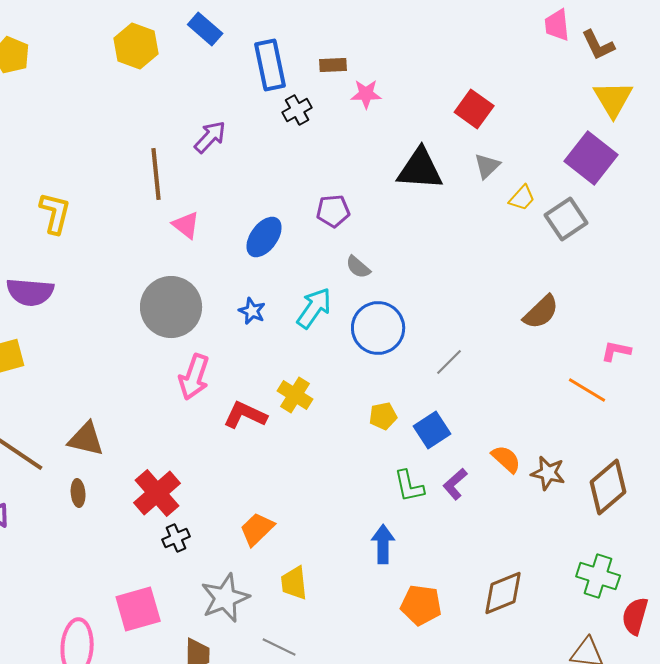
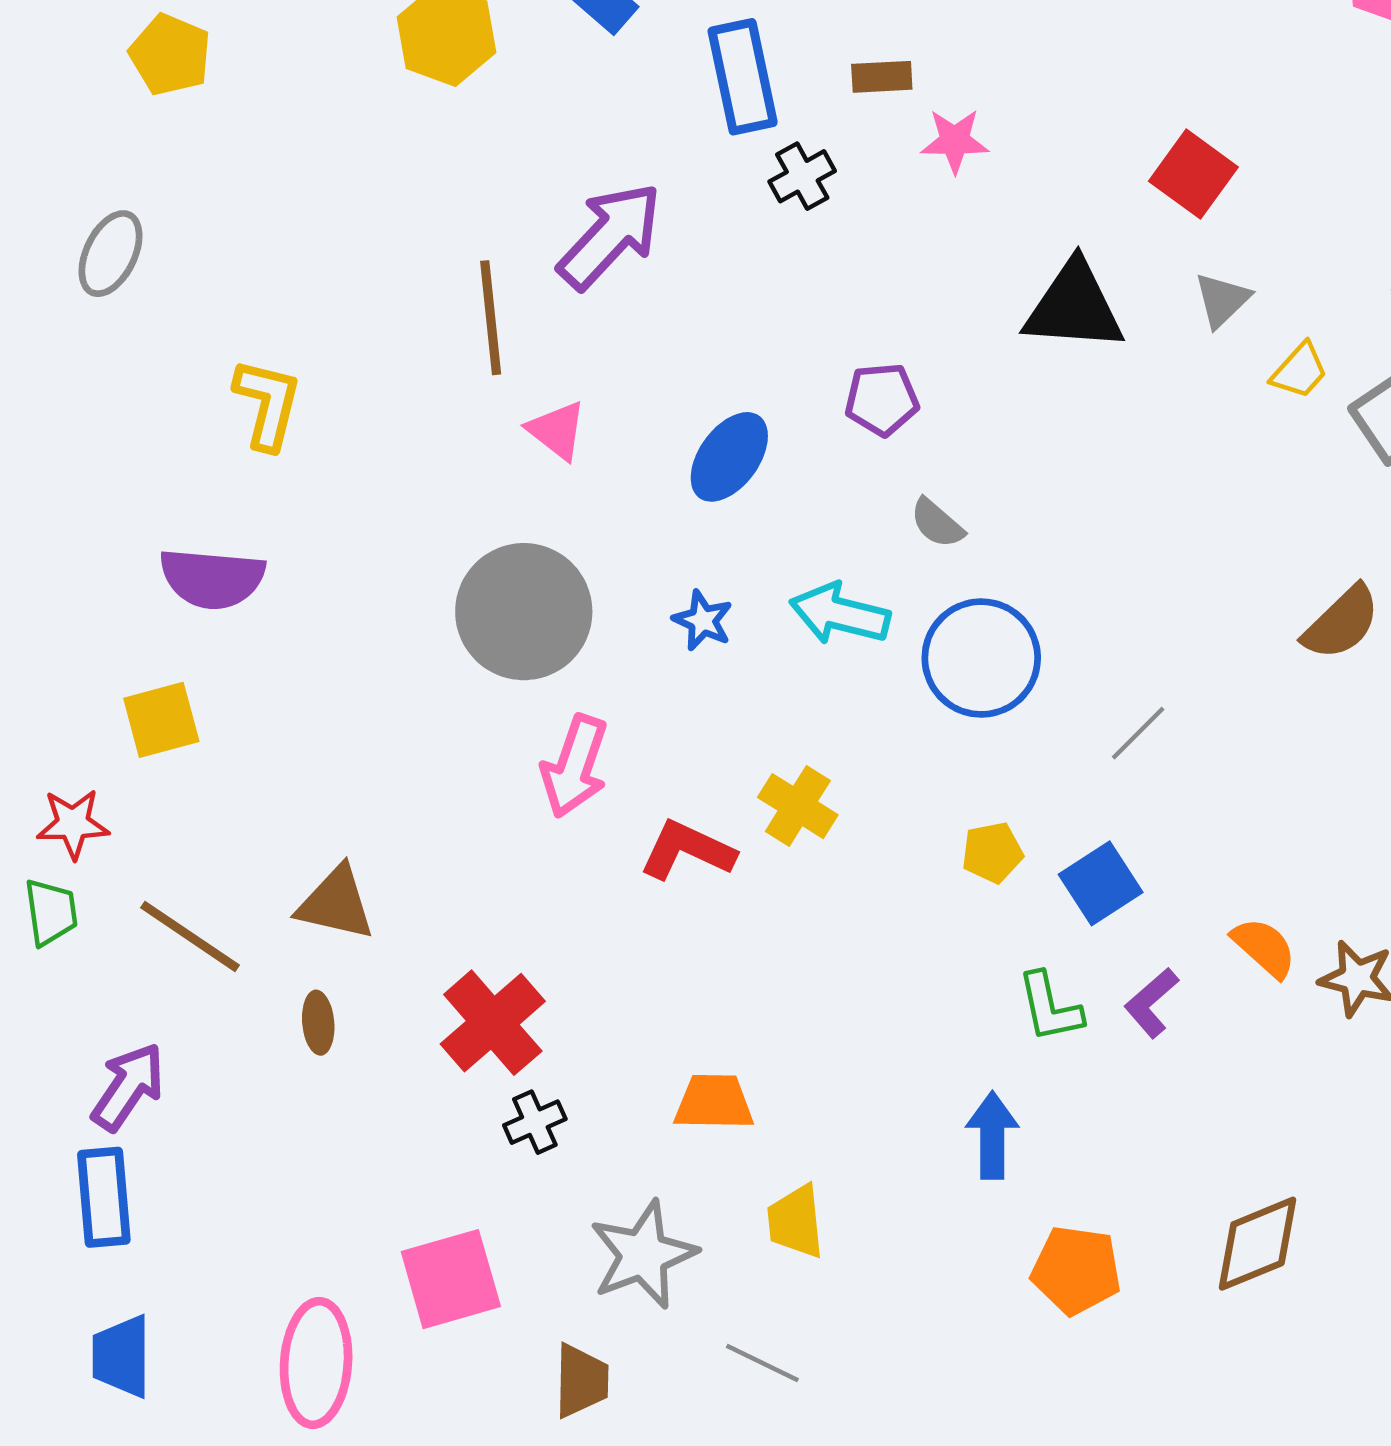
purple arrow: (210, 137) -> (610, 236), size x1.5
cyan arrow: (314, 308) -> (840, 614), turned -111
orange trapezoid: (257, 529) -> (714, 1102), turned 45

